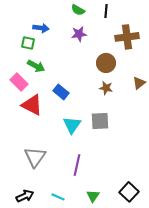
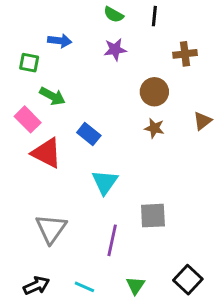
brown cross: (127, 37) -> (185, 54), size x0.7
green square: (28, 43) -> (29, 63), moved
gray square: (100, 121) -> (153, 216), moved

